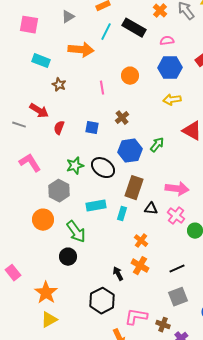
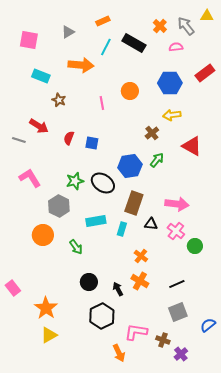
pink semicircle: (167, 41) -> (176, 47), moved
brown cross: (122, 118) -> (152, 133), moved
red semicircle: (59, 128) -> (69, 138), moved
green arrow: (76, 232) -> (76, 247), size x0.7
black circle: (68, 257) -> (89, 282), moved

